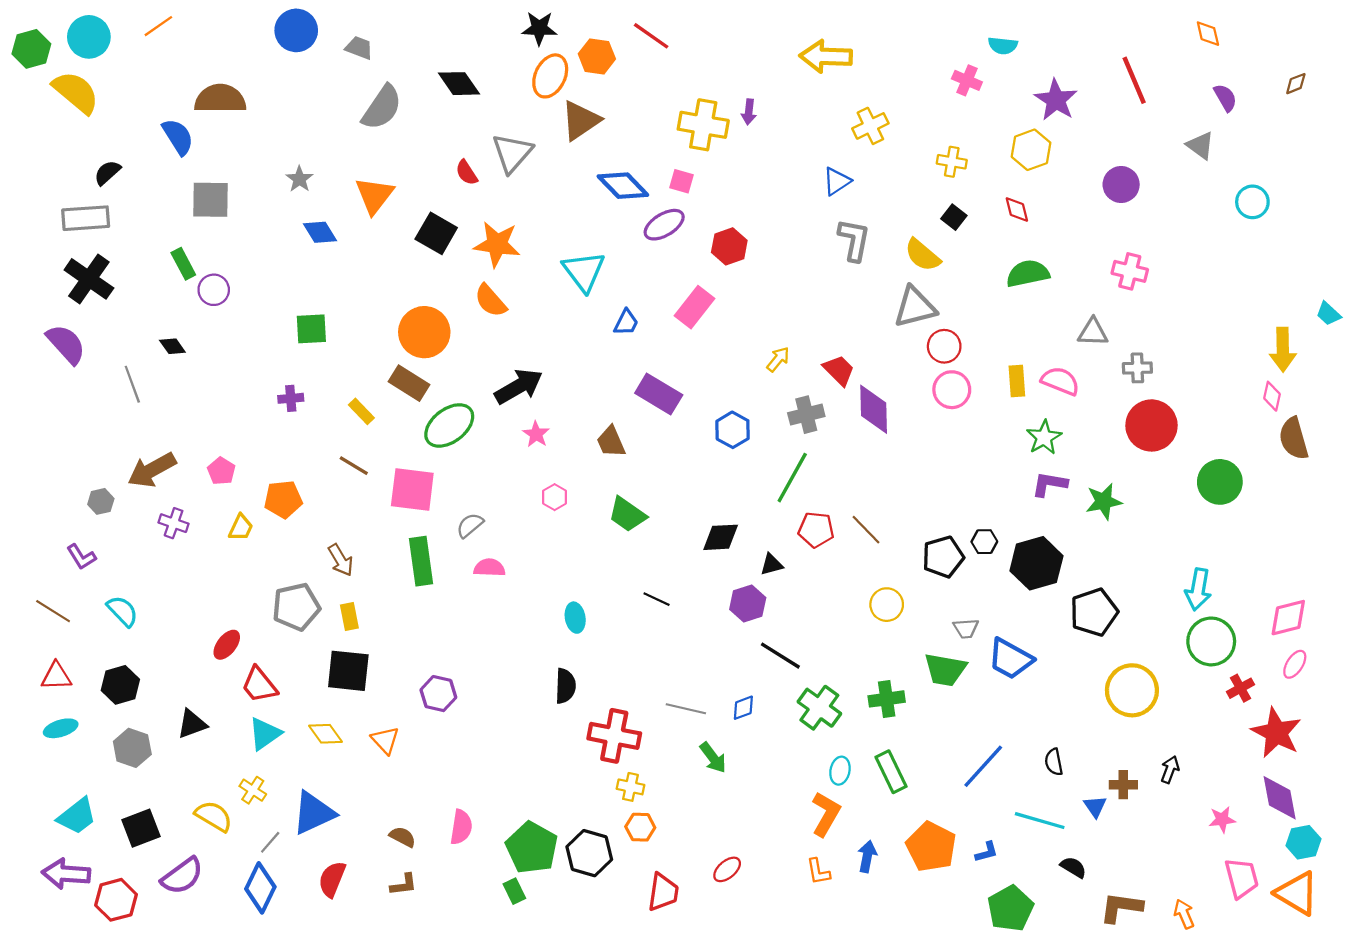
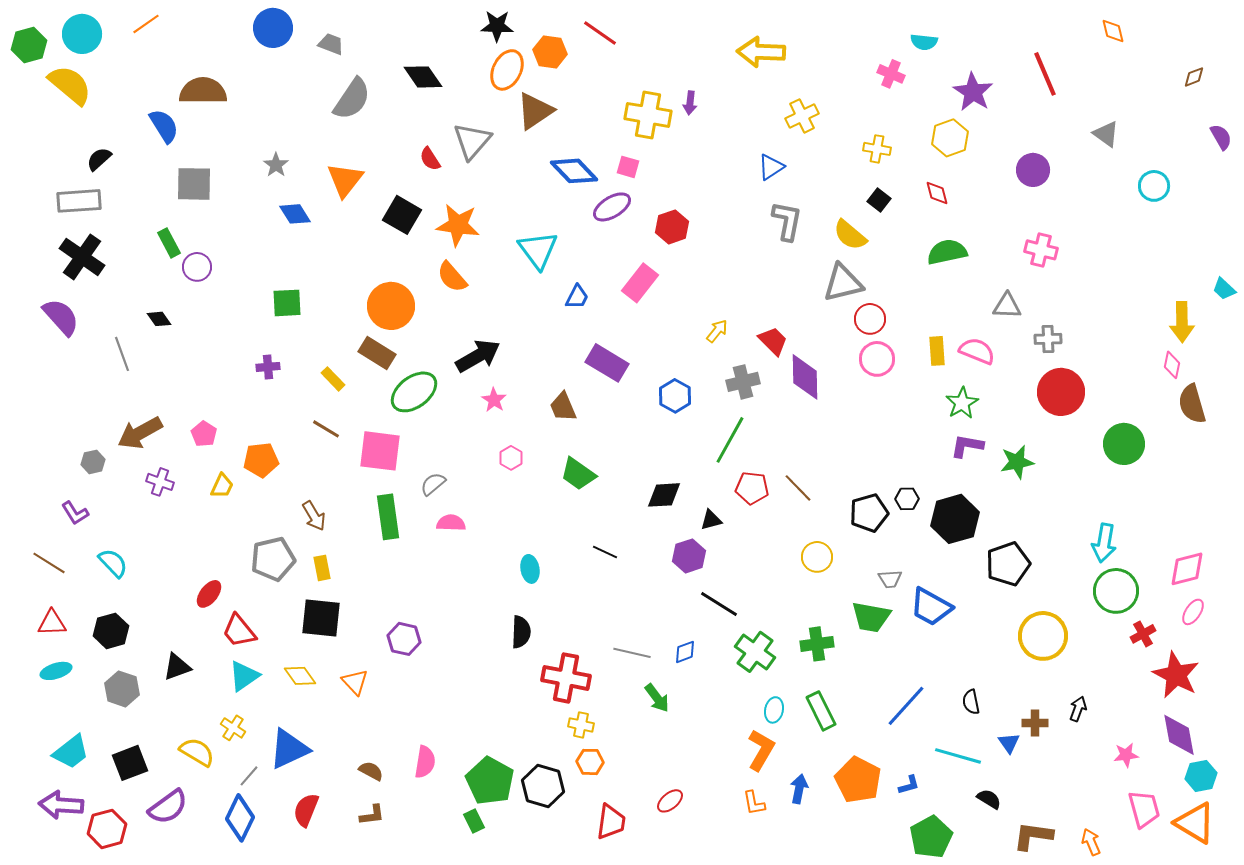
purple semicircle: (1225, 98) -> (1221, 137), moved

